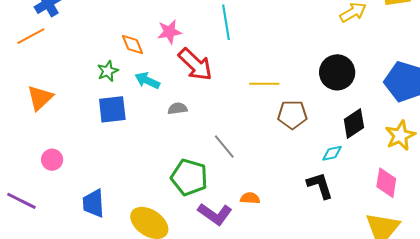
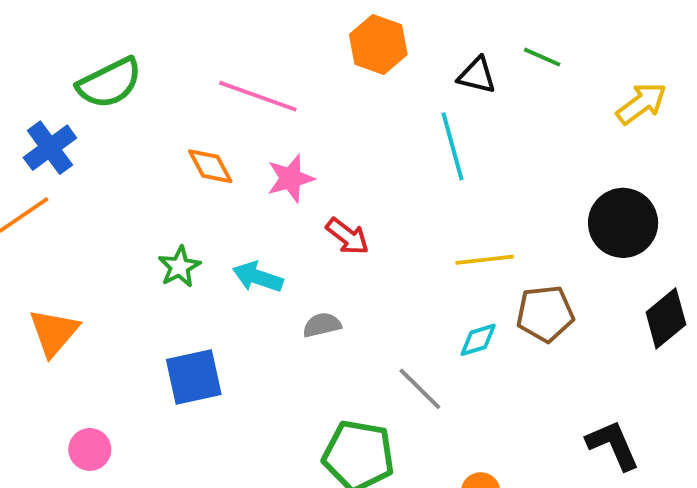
cyan line: (226, 22) -> (453, 146), moved
orange diamond: (132, 44) -> (210, 166), moved
red arrow: (195, 64) -> (347, 236), size x0.6
blue square: (112, 109) -> (194, 377), moved
cyan diamond: (332, 153) -> (478, 340), moved

